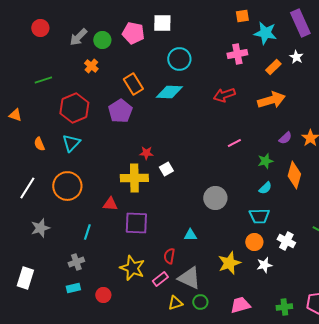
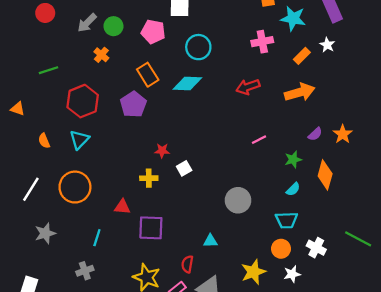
pink pentagon: (133, 33) -> (153, 32), moved
yellow cross: (134, 178) -> (149, 178), size x0.6

